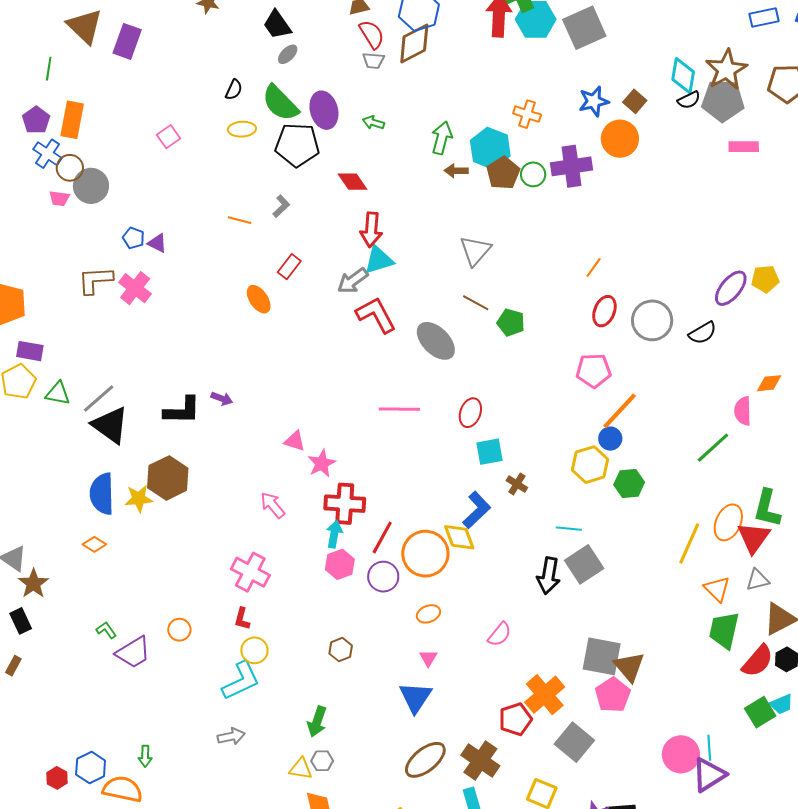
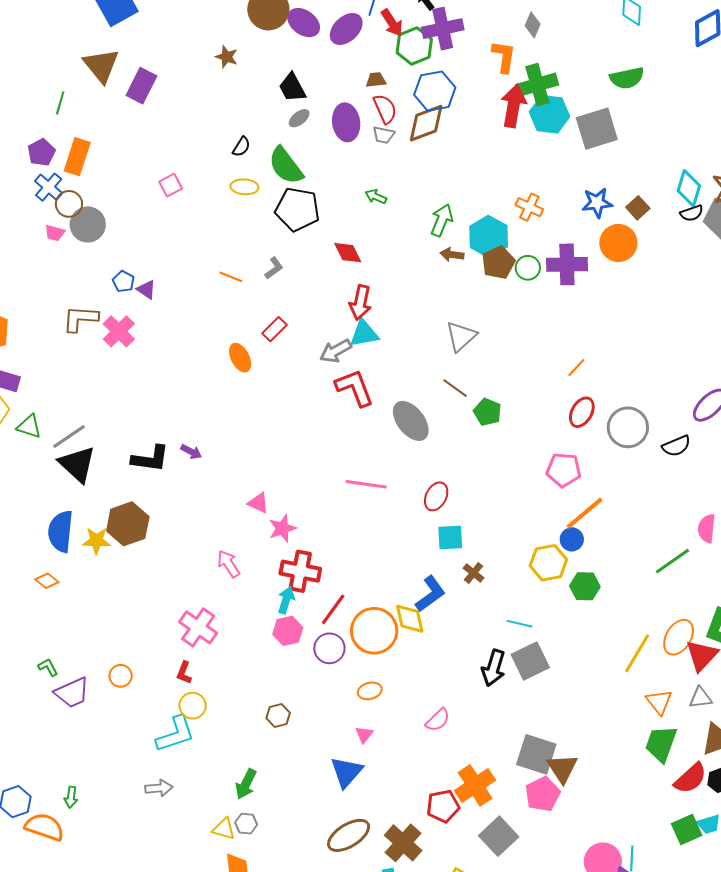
purple ellipse: (324, 110) -> (346, 122), moved

